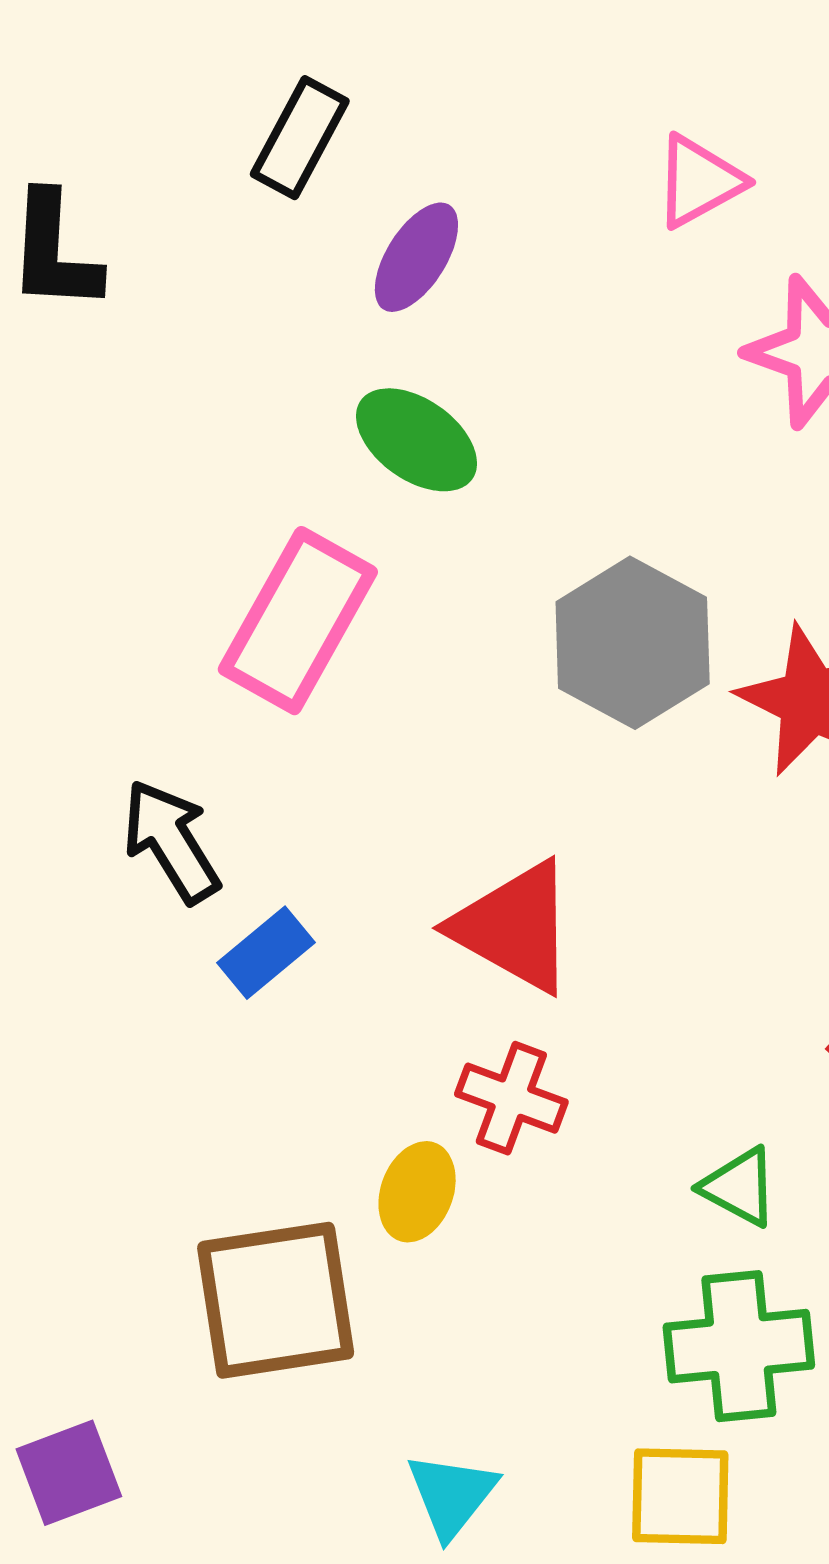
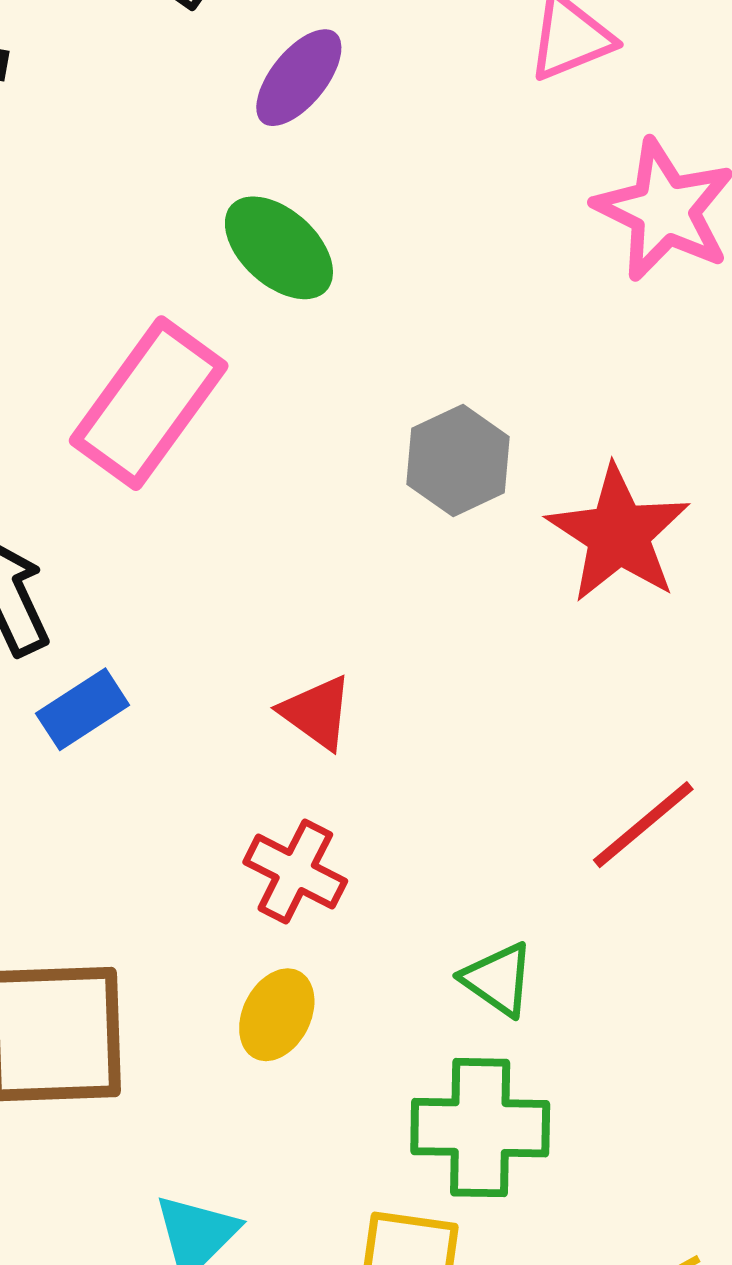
gray hexagon: (633, 643) -> (458, 460), size x0.7
red triangle: (514, 927) -> (317, 712), size x0.6
yellow ellipse: (417, 1192) -> (277, 1015), moved

